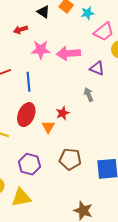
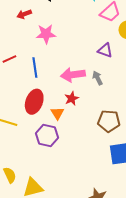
pink arrow: (68, 53) -> (73, 75), moved
brown pentagon: (70, 159) -> (109, 121), moved
purple hexagon: (29, 164) -> (47, 135), moved

